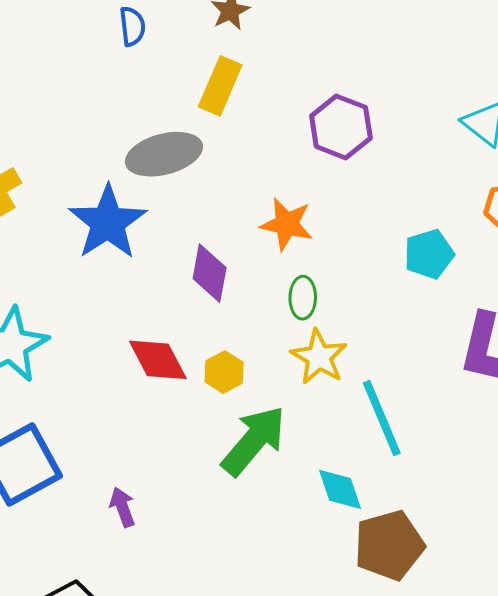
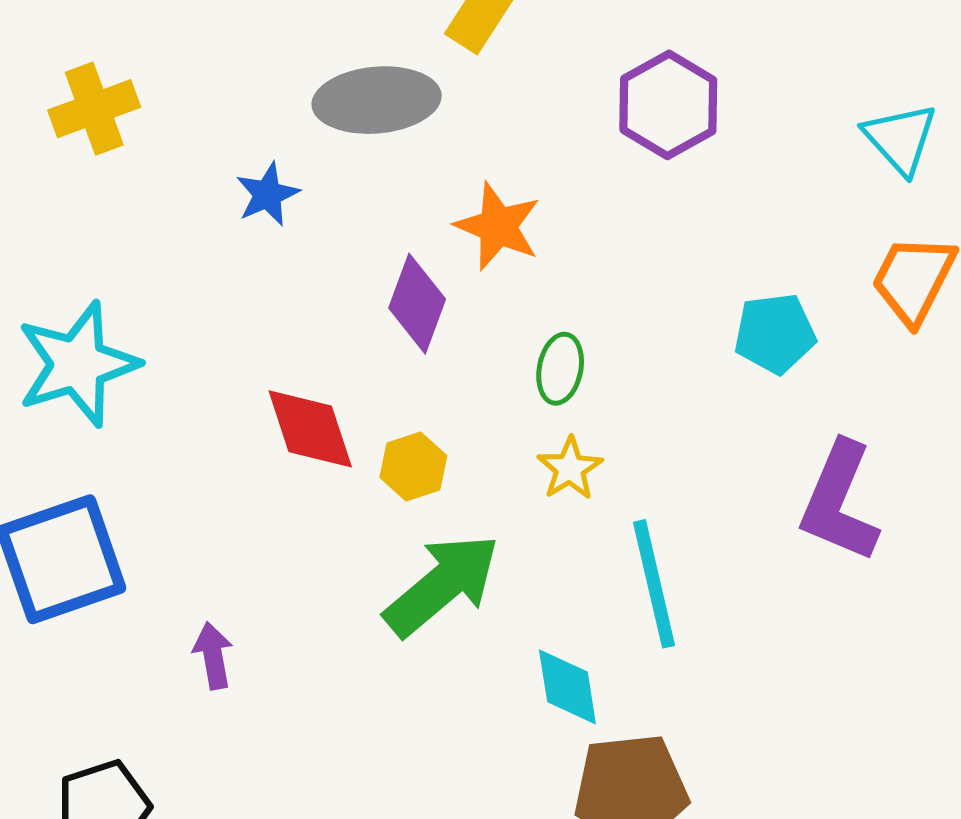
blue star: (108, 222) -> (267, 194), size x0.5
orange star: (287, 224) -> (498, 226), moved
yellow star: (319, 357) -> (570, 468), size x0.7

